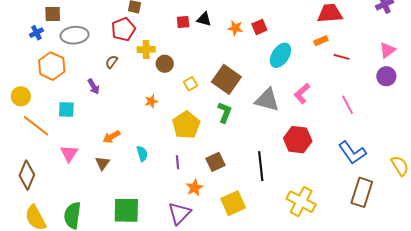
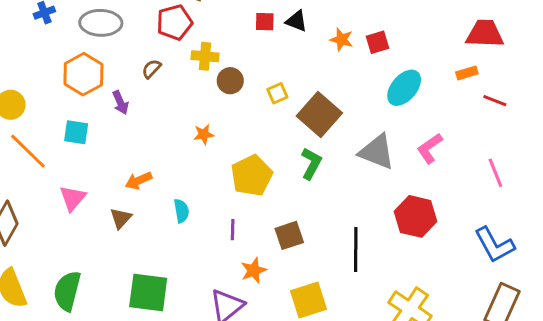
orange hexagon: (52, 66) -> (83, 74), moved
yellow square: (190, 84) -> (277, 93), moved

